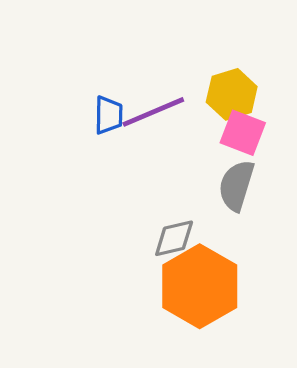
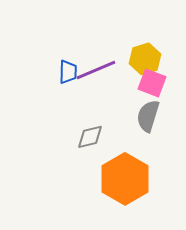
gray diamond: (174, 238) -> (90, 137), moved

